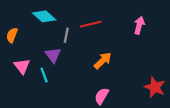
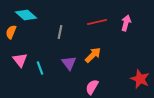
cyan diamond: (44, 16) -> (26, 15), moved
red line: (91, 24) -> (97, 22), moved
purple triangle: (53, 55) -> (69, 63), moved

